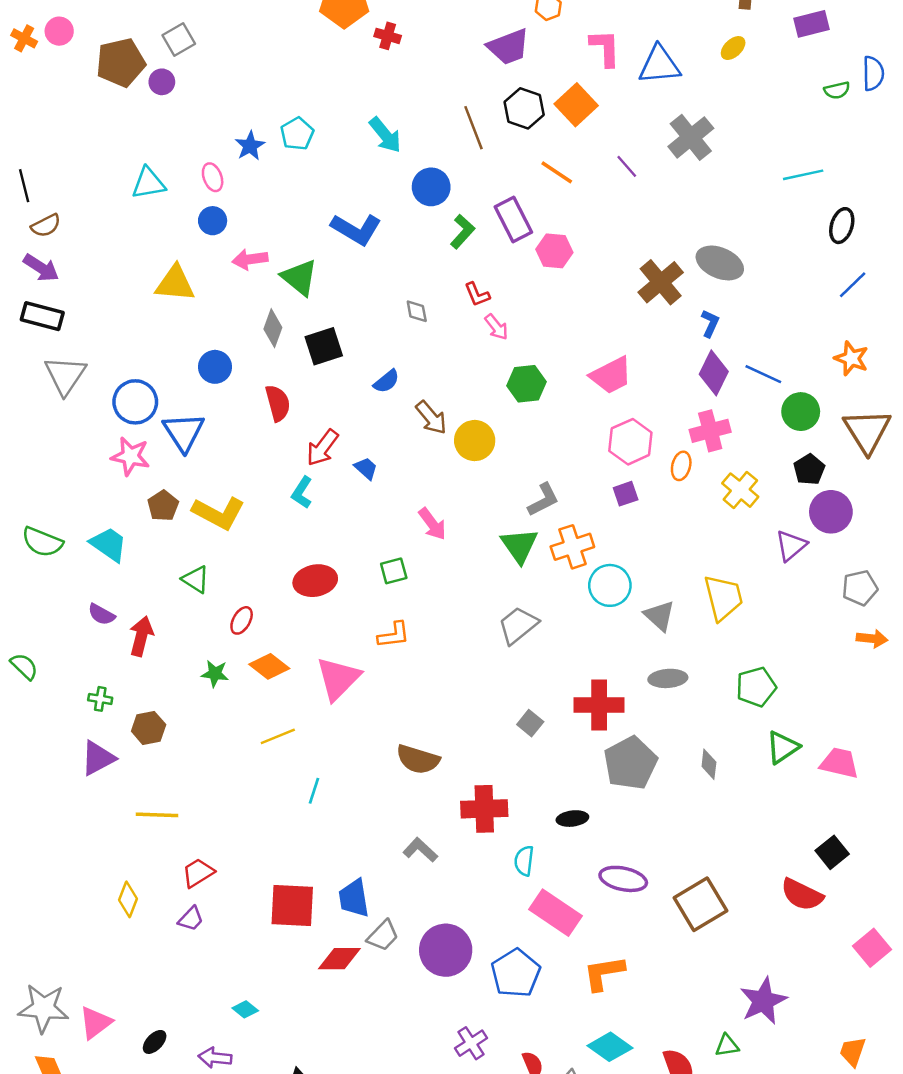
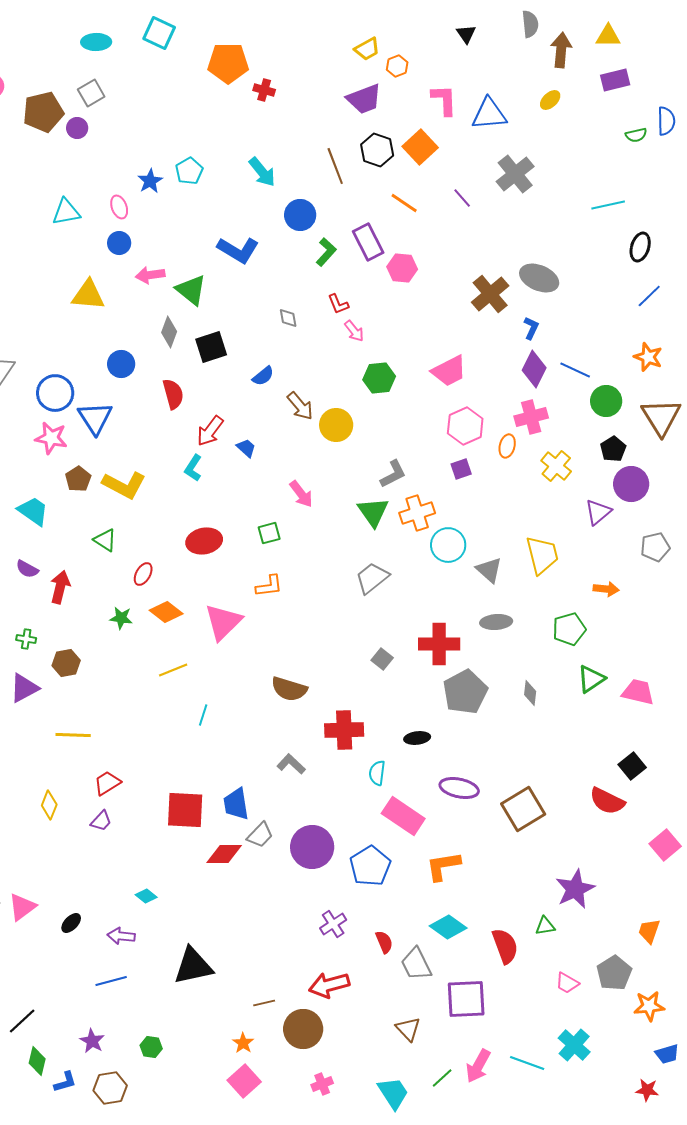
orange arrow: (872, 639) -> (606, 589), moved

